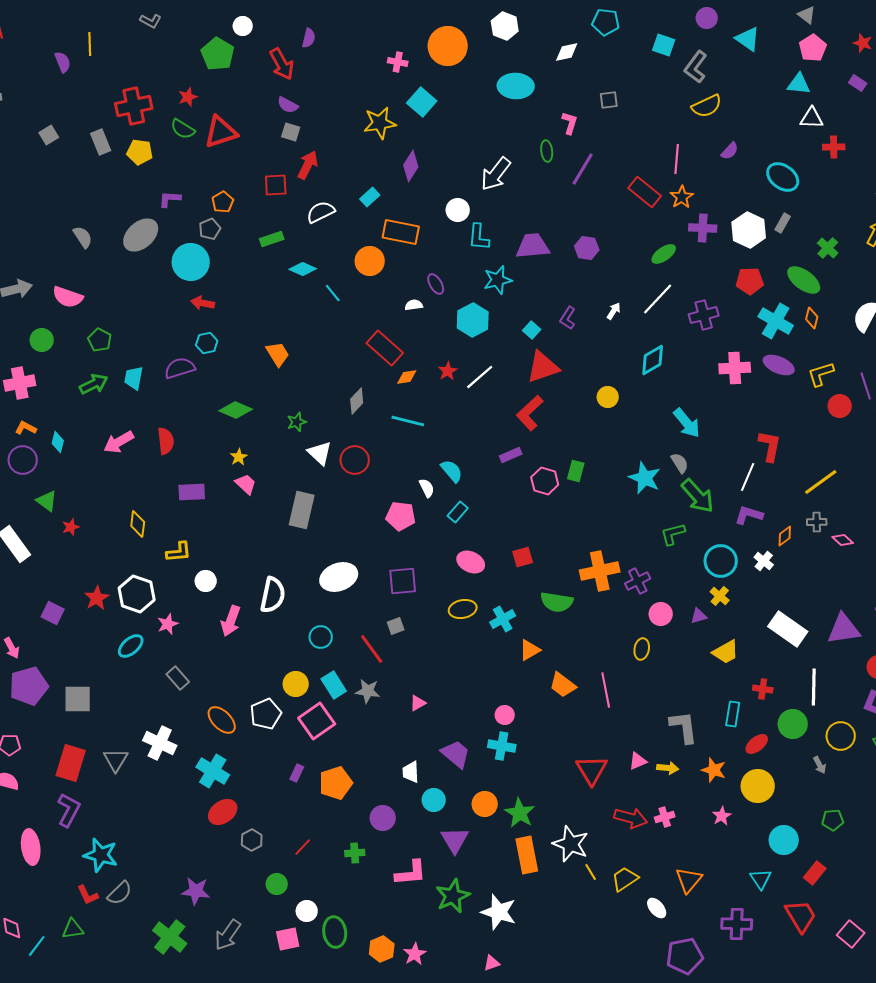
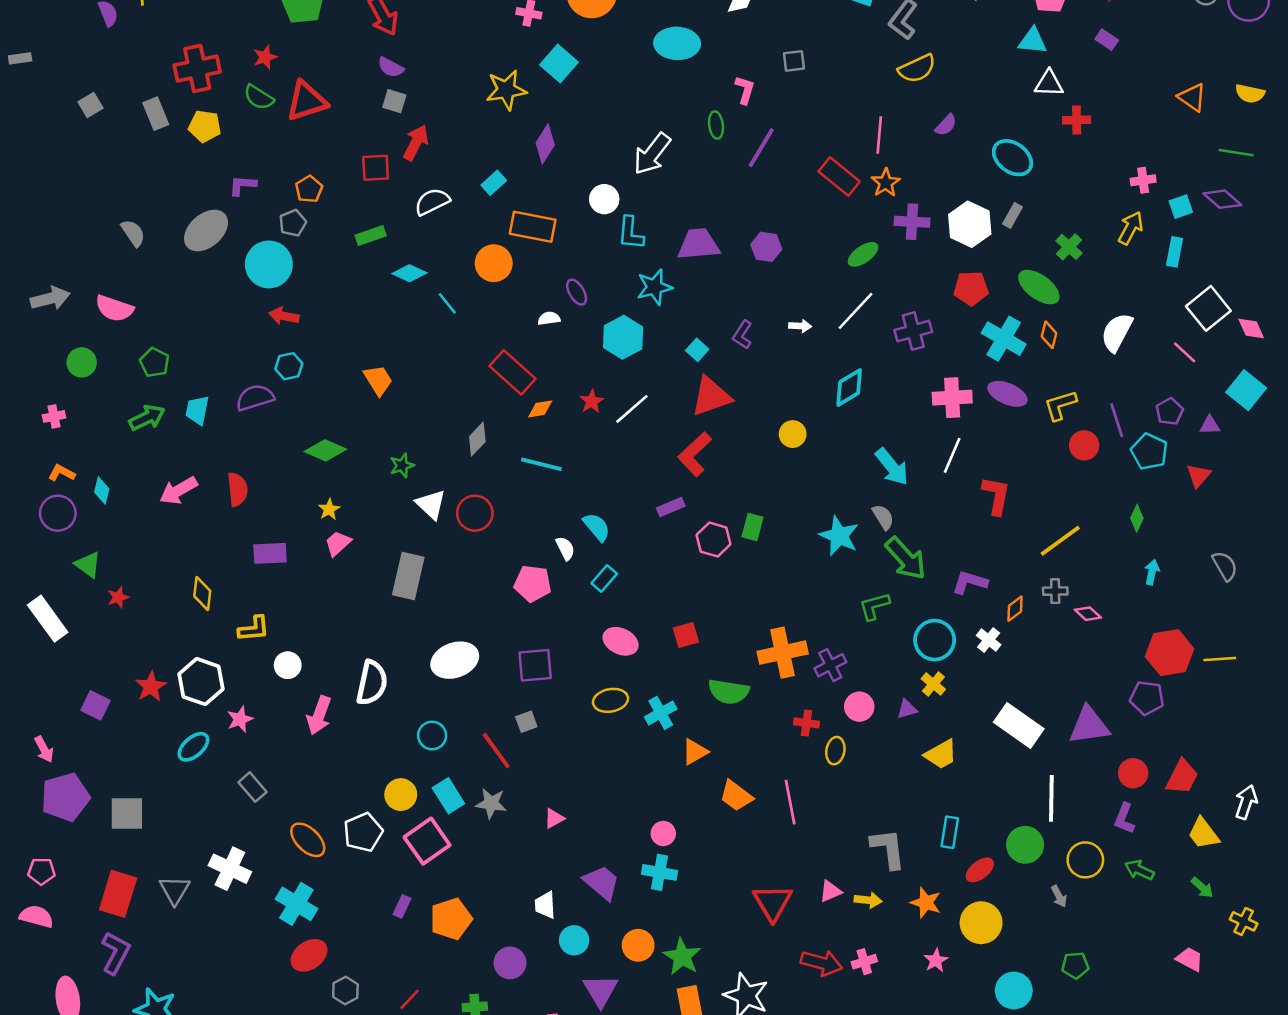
white arrow: (614, 311) -> (800, 326), turned 60
pink cross: (20, 383) -> (54, 416), size x0.6
white line: (748, 477) -> (952, 455), moved
pink trapezoid: (246, 484) -> (338, 543), turned -85
red cross: (763, 689) -> (806, 723), moved

